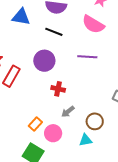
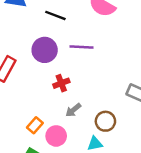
purple line: (87, 57) -> (81, 47), moved
red cross: (58, 89) -> (61, 83), turned -32

